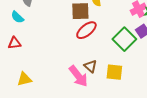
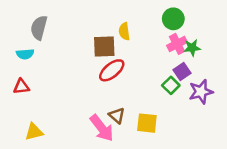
cyan semicircle: (17, 17) -> (25, 54), turned -48
green square: (124, 39) -> (171, 85), moved, size x0.6

